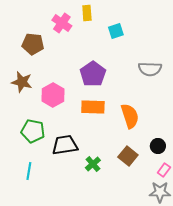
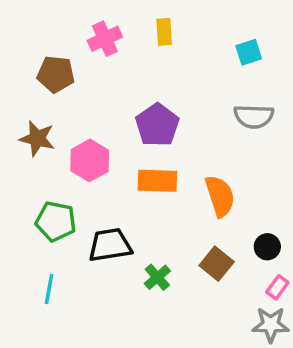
yellow rectangle: (87, 13) -> (164, 32), moved
pink cross: (62, 23) -> (105, 39), turned 30
cyan square: (116, 31) -> (249, 52), moved

